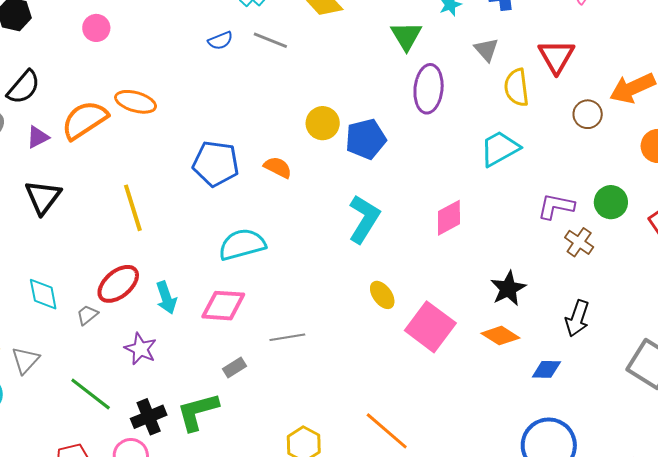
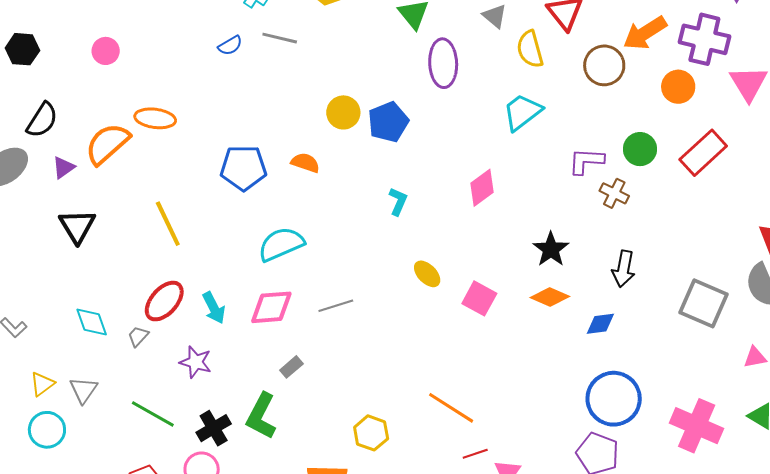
brown circle: (588, 114) -> (604, 65), size x1.4
cyan L-shape: (364, 219) -> (398, 201), size x0.6
pink square: (430, 327) -> (479, 298), size x0.7
gray line: (287, 337) -> (336, 306), moved
green L-shape: (198, 412) -> (261, 416), turned -39

